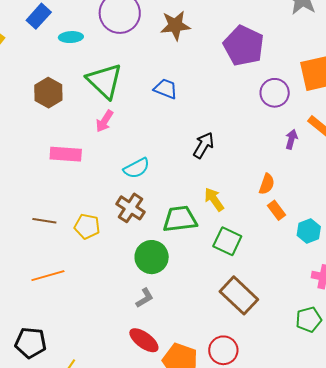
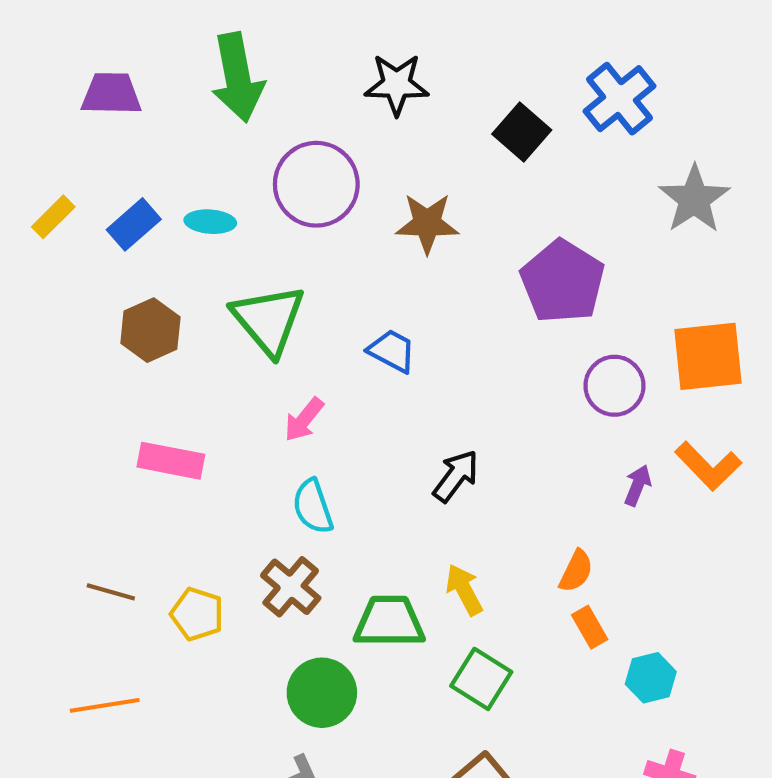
blue rectangle: (39, 16) -> (134, 224), moved
pink arrow: (105, 121) -> (304, 420), moved
cyan semicircle: (136, 168) -> (313, 507), turned 92

